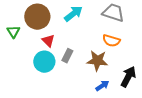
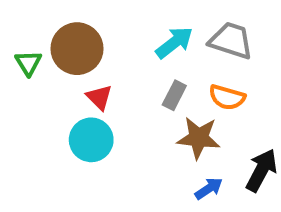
cyan arrow: (73, 14) -> (174, 43), moved
green triangle: (13, 32) -> (28, 63), moved
gray rectangle: (67, 56) -> (174, 95), moved

